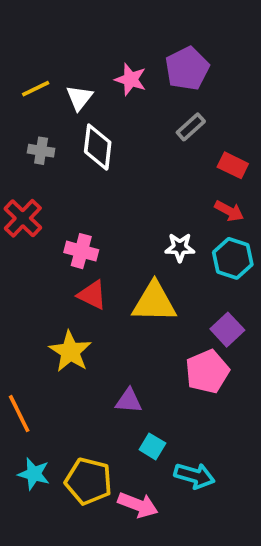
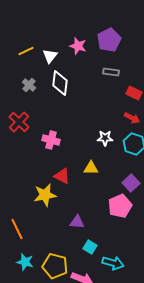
gray rectangle: (191, 127) -> (111, 72), turned 49
gray cross: (41, 151) -> (29, 85), turned 32
red triangle: (92, 295) -> (62, 176), moved
yellow triangle: (154, 302) -> (91, 168), size x0.6
yellow star: (70, 352) -> (45, 195), turned 30

